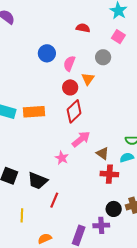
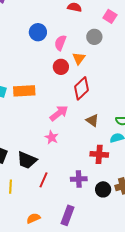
red diamond: (74, 111) -> (82, 88), moved
pink arrow: (81, 139) -> (59, 113), moved
brown triangle: (103, 153) -> (92, 120), moved
yellow line: (22, 215) -> (11, 187), moved
purple cross: (101, 225) -> (79, 179), moved

